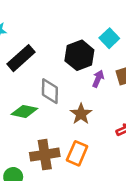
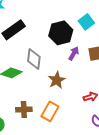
brown cross: (45, 155) -> (24, 109), size x0.7

